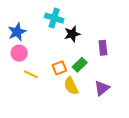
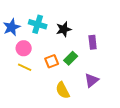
cyan cross: (54, 18) -> (38, 24), moved
pink circle: (19, 53) -> (24, 48), moved
yellow semicircle: (71, 86) -> (63, 90), moved

